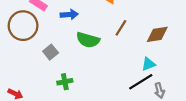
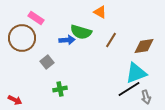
blue arrow: (69, 15) -> (67, 40), moved
green semicircle: (88, 40) -> (81, 32), moved
cyan triangle: (148, 64) -> (136, 73), size x1.6

